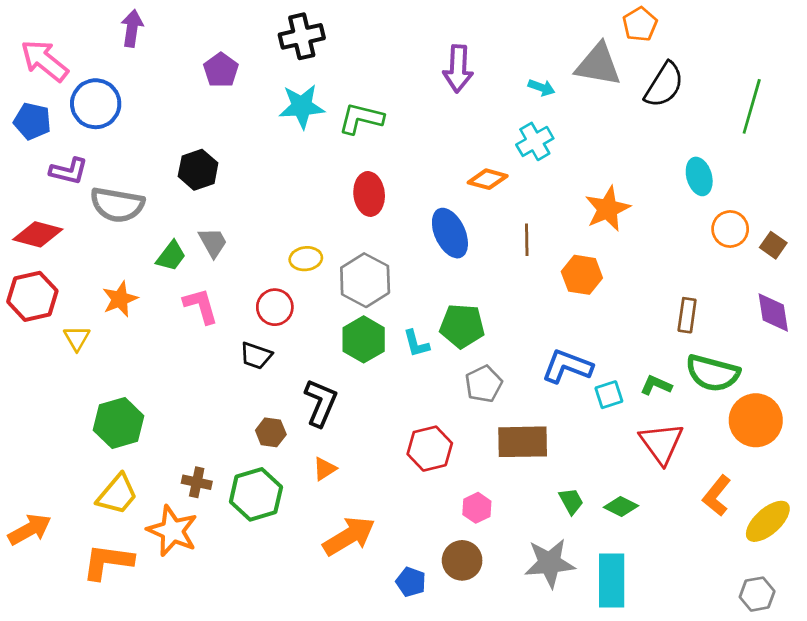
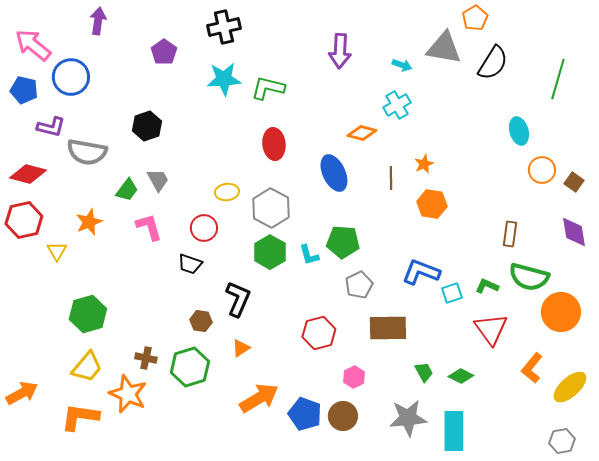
orange star: (608, 209) -> (424, 164), moved, size x0.6
blue pentagon: (411, 582) -> (305, 414), moved, size x1.5

